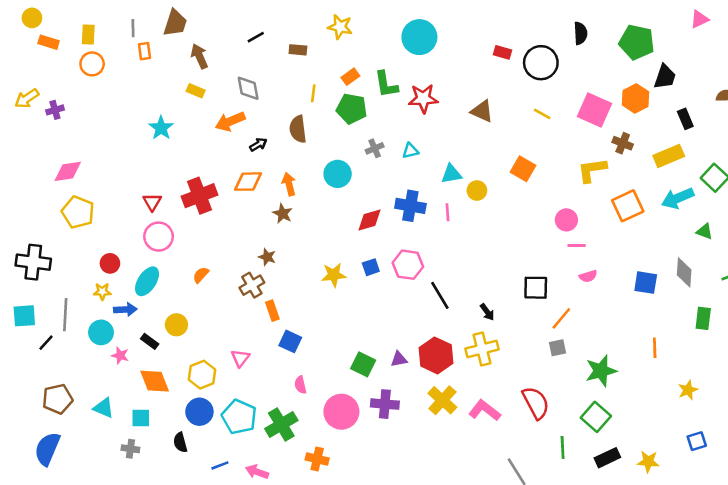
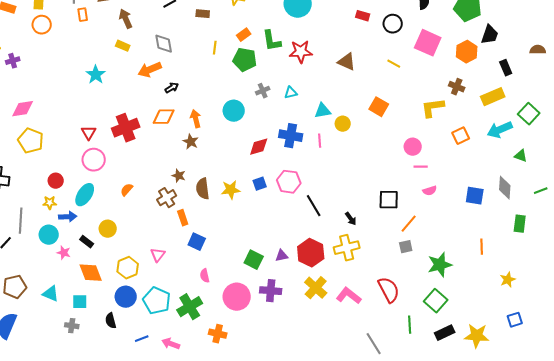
black circle: (541, 63) -> (393, 24), size x0.7
pink square: (595, 110) -> (428, 43), moved
brown semicircle: (298, 129) -> (203, 189), moved
orange square: (628, 206) -> (461, 136), size x0.7
yellow star: (648, 462) -> (477, 336), size x1.4

